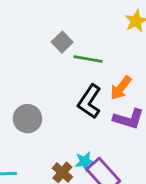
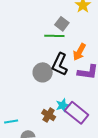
gray square: (62, 42) -> (62, 24), moved
gray circle: (27, 119) -> (43, 72), moved

